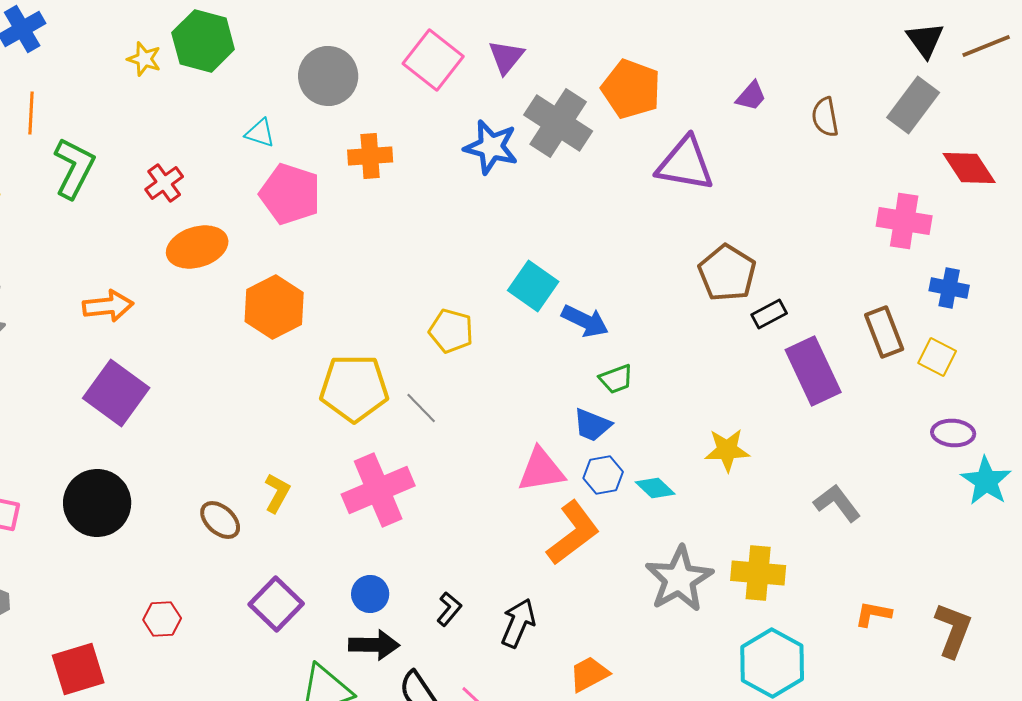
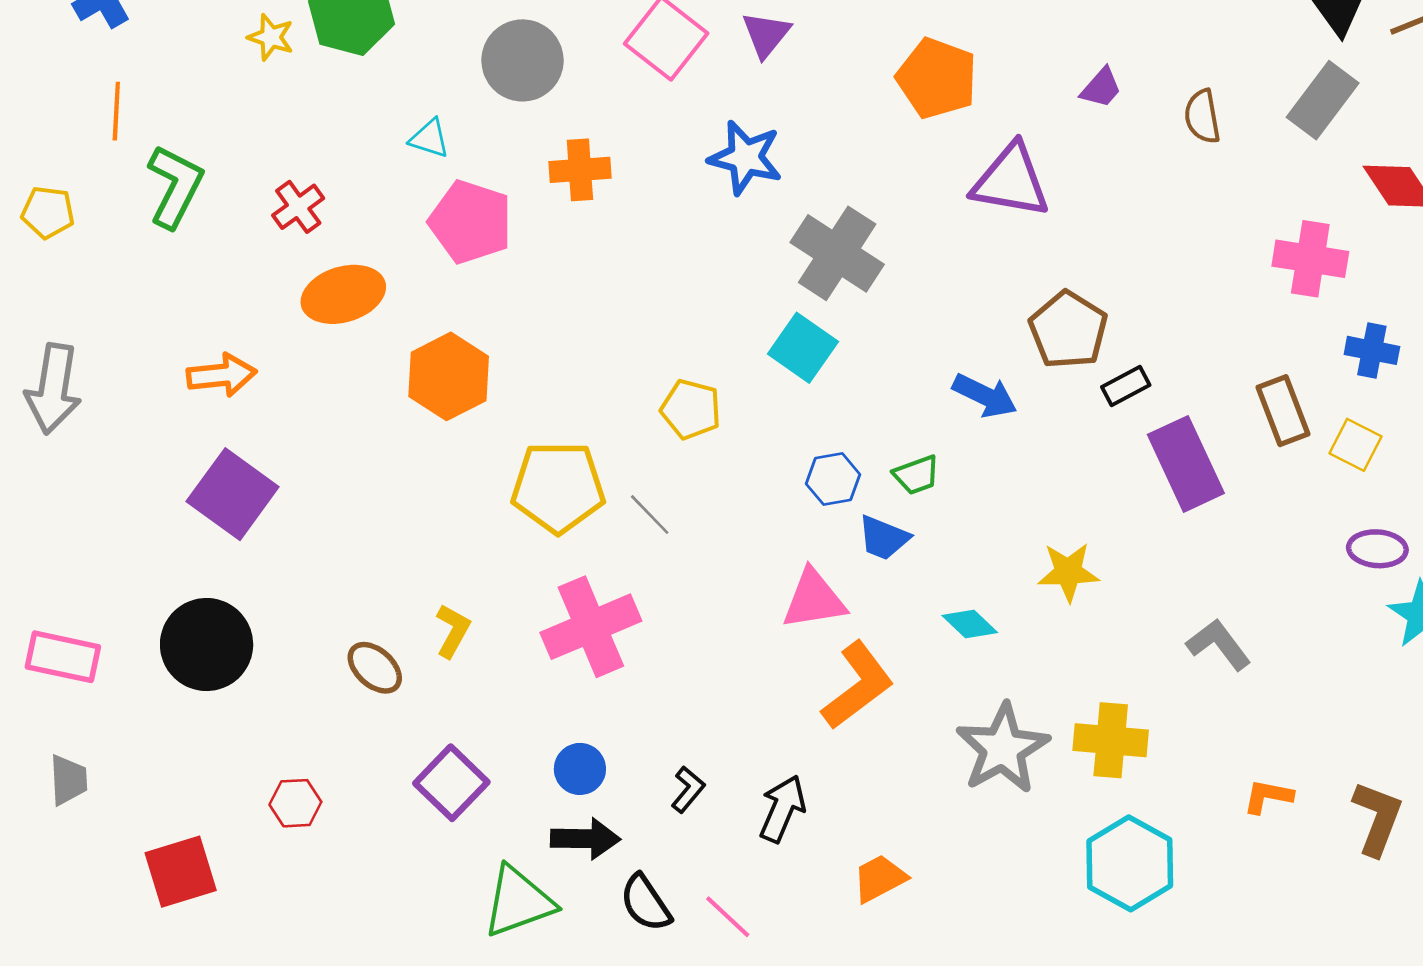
gray cross: (558, 123) -> (837, 253), moved
blue arrow: (585, 321) -> (985, 396), moved
blue hexagon: (603, 475) -> (833, 479), moved

